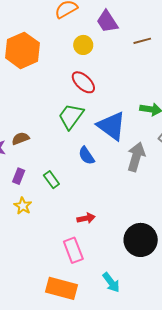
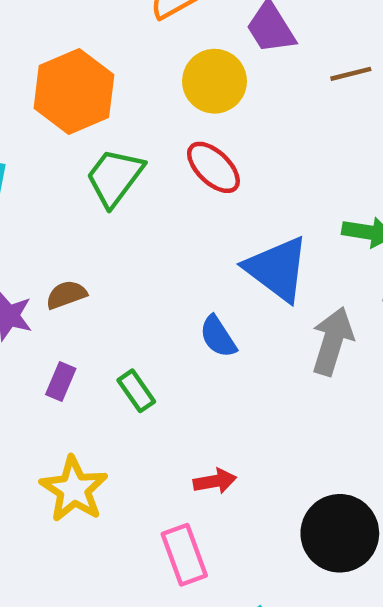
yellow circle: (83, 45) -> (215, 81), size x1.4
green trapezoid: (71, 116) -> (115, 177), moved
yellow star: (23, 206) -> (74, 489), moved, size x1.6

